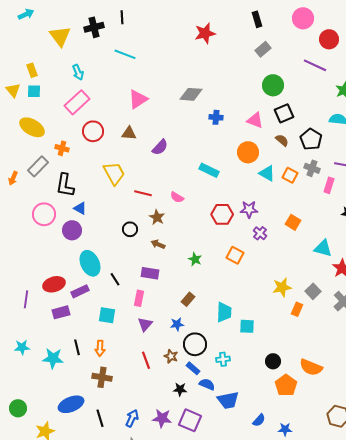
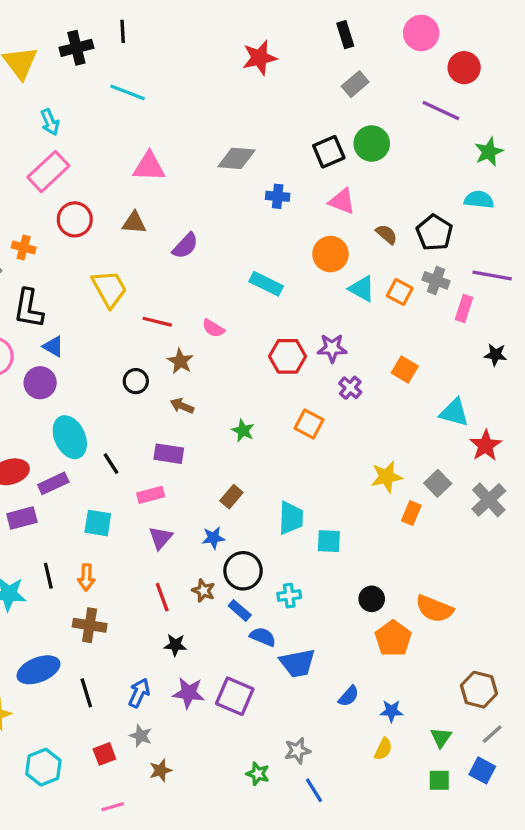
pink triangle: (138, 99) -> (149, 167), turned 35
black square: (284, 113) -> (329, 152), moved
pink rectangle: (139, 298) -> (151, 495), turned 63
black star: (180, 389) -> (175, 645), moved

